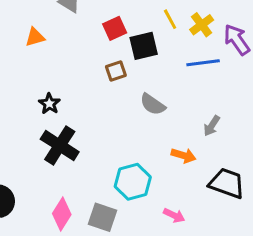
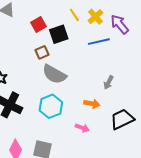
gray semicircle: (153, 104) -> (54, 74), moved, size x1.4
cyan hexagon: (133, 182) -> (51, 106), moved
black trapezoid: (227, 183) -> (122, 119), turned -40
pink arrow: (174, 215) -> (82, 128), moved

